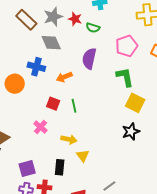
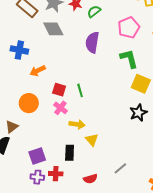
green semicircle: (93, 28) -> (94, 11), turned 128
blue cross: (36, 67) -> (19, 50), moved
orange arrow: (64, 77) -> (38, 71), moved
orange circle: (15, 84) -> (29, 103), moved
pink cross: (40, 127) -> (60, 108), moved

